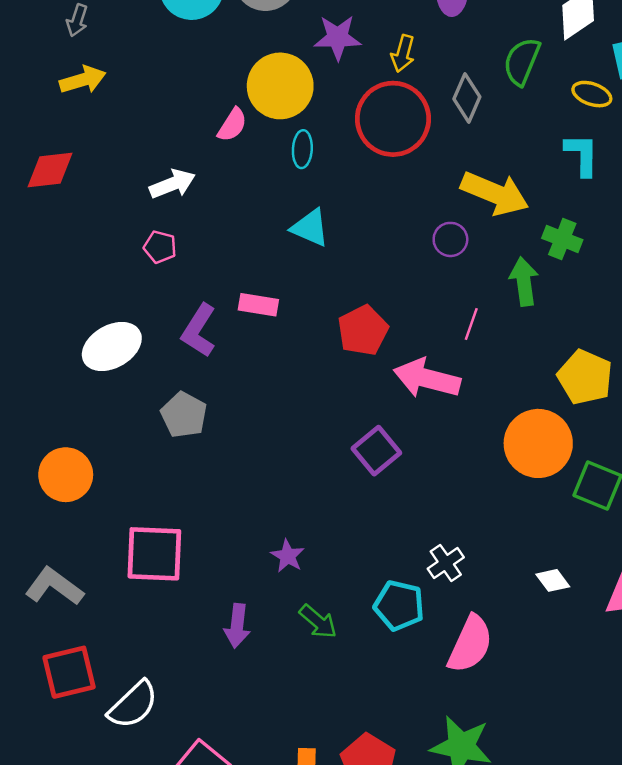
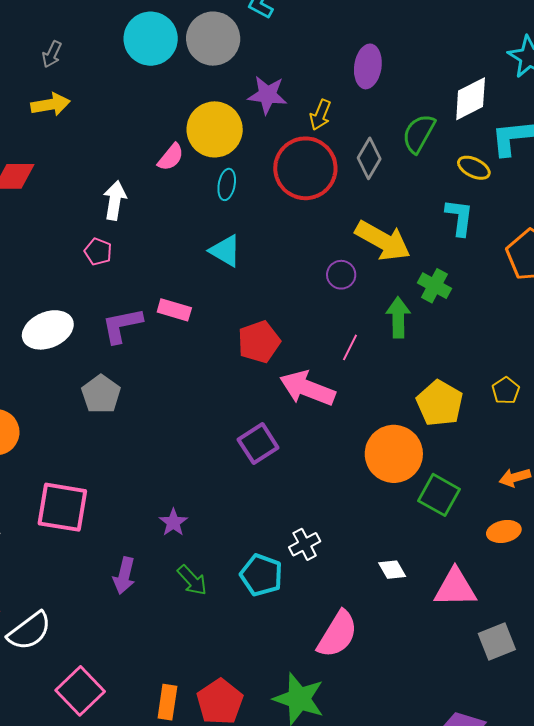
white arrow: (172, 184) -> (115, 200), turned -66
purple L-shape: (199, 330) -> (122, 325), turned 39
pink semicircle: (470, 644) -> (337, 634), moved

